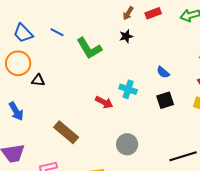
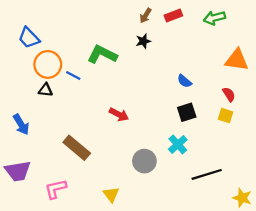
blue line: (57, 32) -> (73, 76), moved
green L-shape: (89, 48) -> (102, 54), turned 148
orange circle: (18, 63) -> (48, 64), moved
cyan cross: (128, 89) -> (178, 144), moved, turned 30

